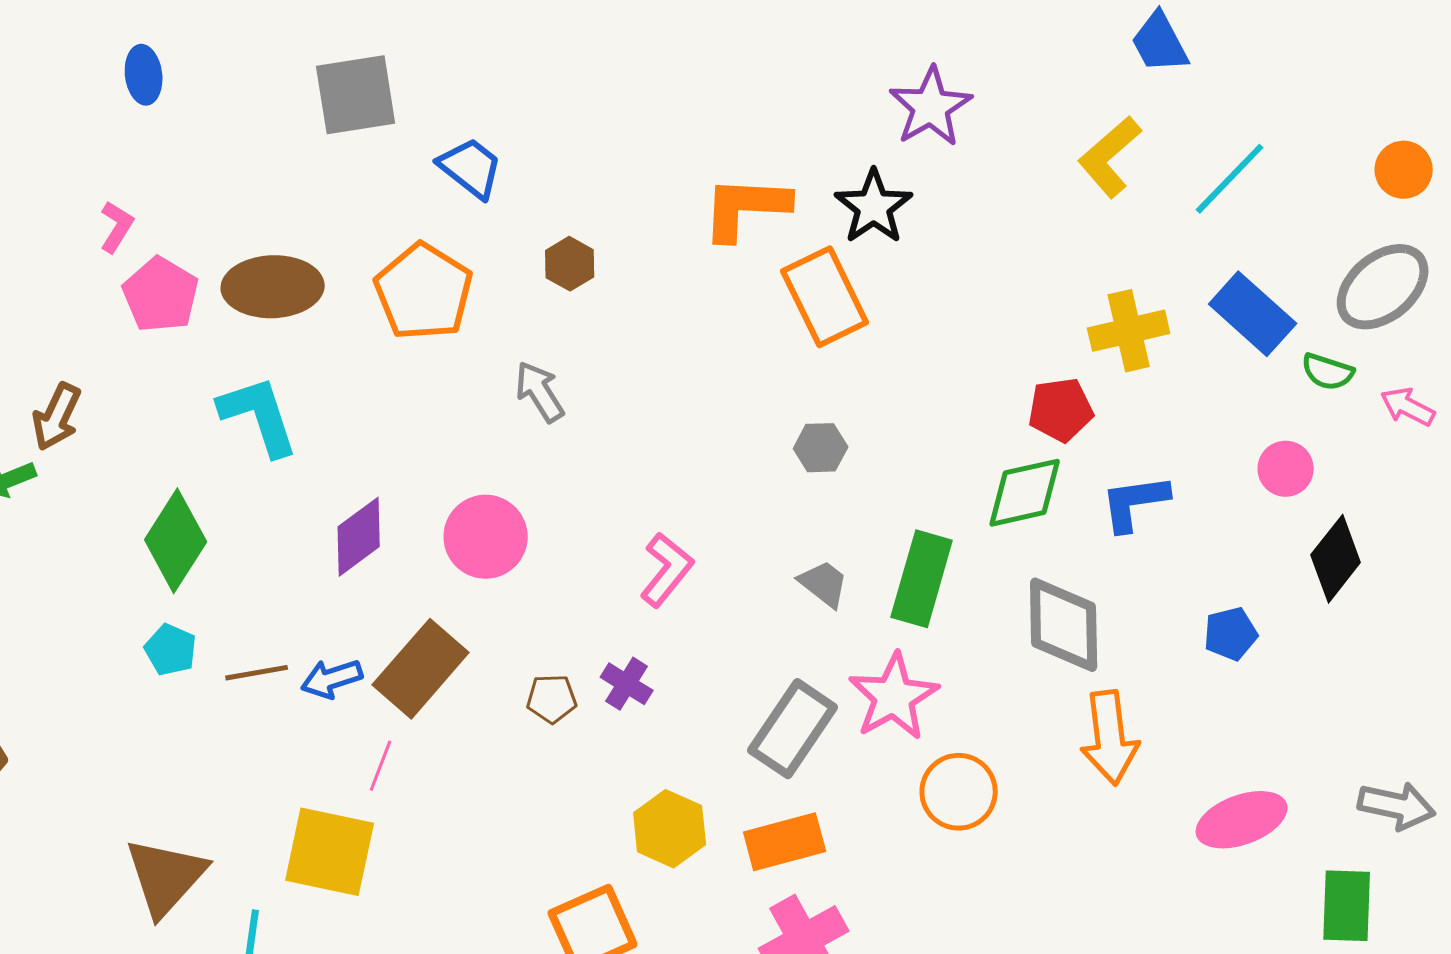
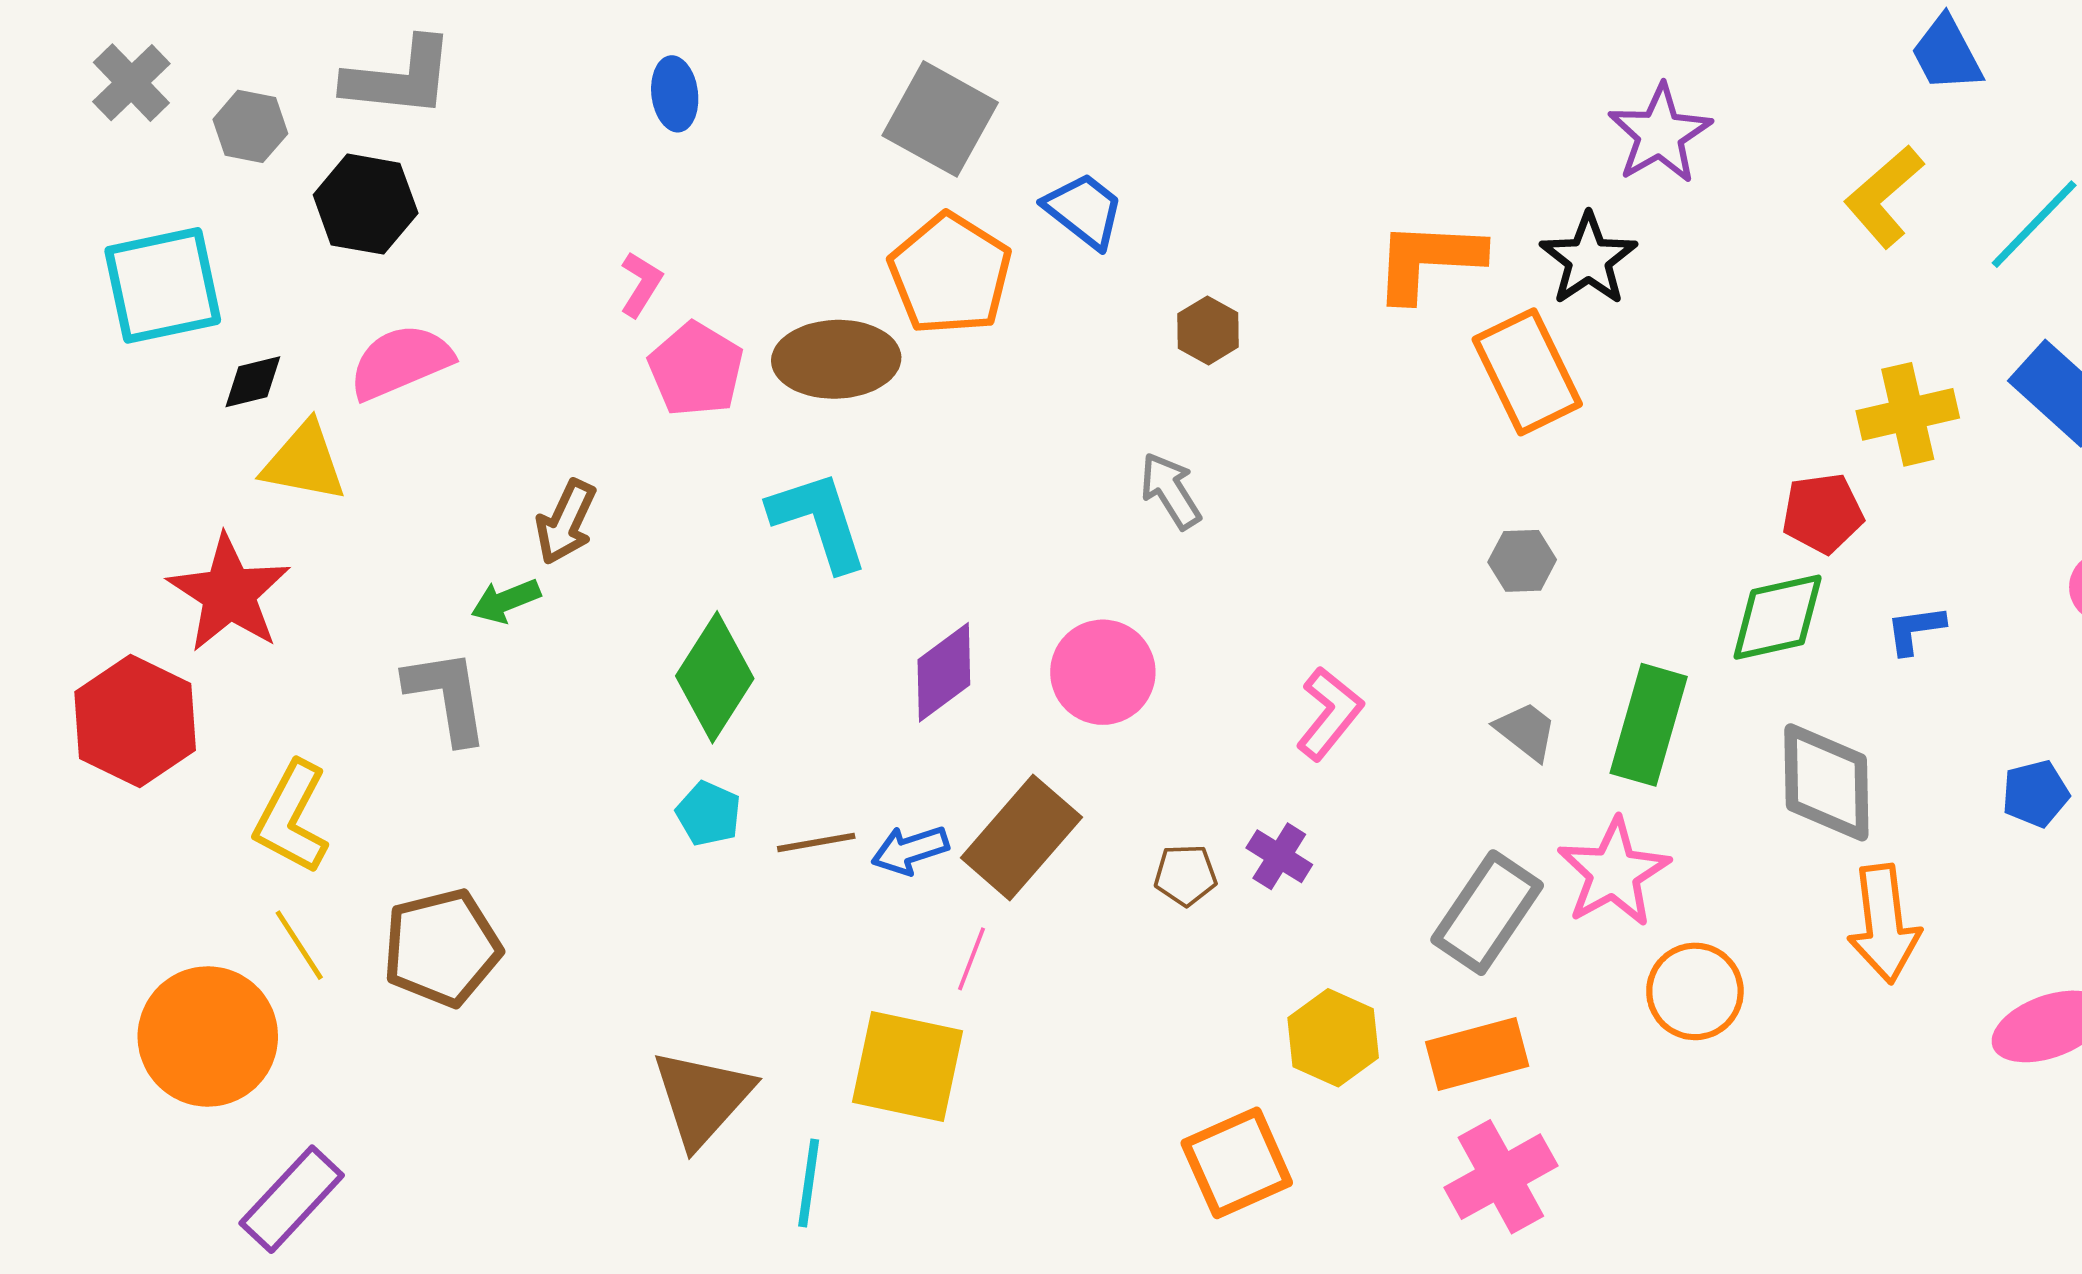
gray square: (356, 95) -> (940, 119), turned 38
orange pentagon: (424, 292) -> (950, 274), moved
blue L-shape: (1135, 503) -> (1915, 630), size x0.7

